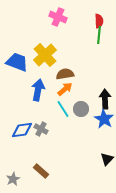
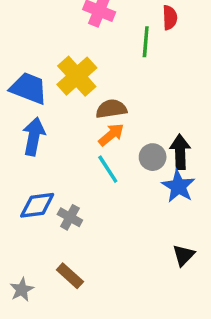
green line: (99, 35) -> (146, 42), moved
blue arrow: (38, 90) -> (34, 136), moved
gray circle: (81, 109) -> (153, 157), moved
gray cross: (41, 129) -> (70, 217), moved

